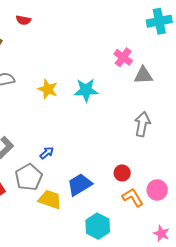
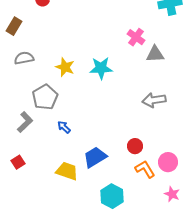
gray arrow: (142, 124) -> (154, 100), turned -110
blue arrow: (47, 153) -> (64, 127), turned -96
gray pentagon: (29, 177) -> (45, 97), moved
pink star: (161, 233) -> (172, 194), moved

